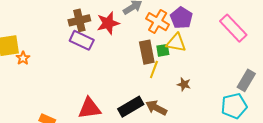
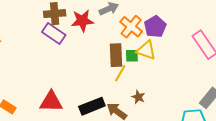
brown star: (184, 84) -> (138, 97), moved

